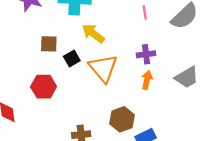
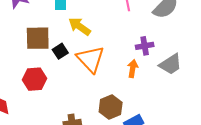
brown square: (49, 44) -> (38, 38), size x1.5
purple cross: (146, 54) -> (145, 46), moved

